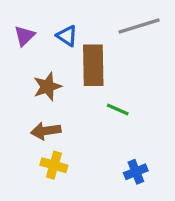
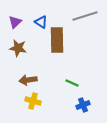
brown star: (47, 87) -> (18, 48), moved, turned 30
green line: (118, 110) -> (72, 83), moved

